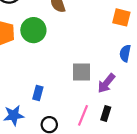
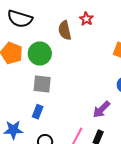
gray square: (82, 72) -> (42, 84), moved

